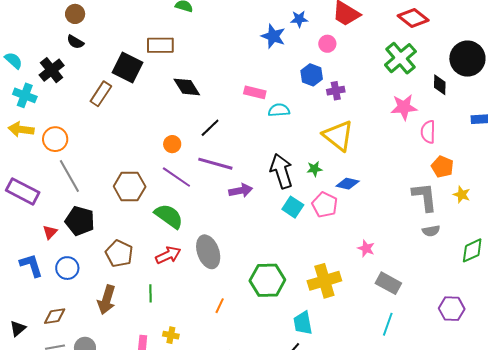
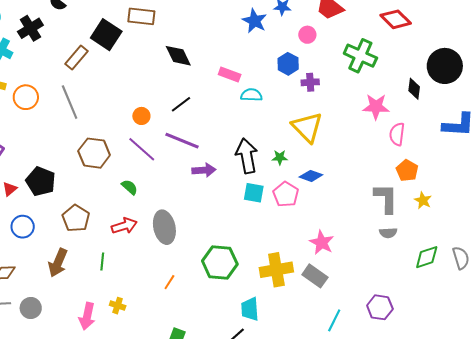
green cross: (400, 58) -> (360, 56), moved, turned -32
black diamond: (187, 87) -> (178, 56), moved
gray line: (69, 176) -> (70, 102), moved
cyan square: (293, 207) -> (254, 193), turned -30
green semicircle: (169, 216) -> (130, 187), size x0.6
pink star: (366, 248) -> (322, 243), size x1.4
gray rectangle: (388, 283) -> (315, 276), moved
purple hexagon: (452, 309) -> (380, 307), moved

